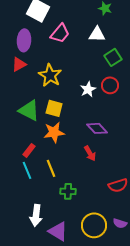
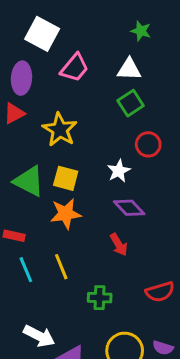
green square: (113, 57) -> (131, 103), moved
white star: (88, 89) -> (119, 171), moved
red rectangle: (29, 150) -> (14, 236), moved, turned 64
green cross: (68, 191) -> (100, 298), moved
white arrow: (36, 215) -> (39, 336), turned -70

